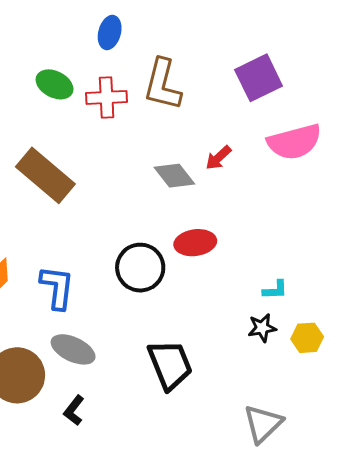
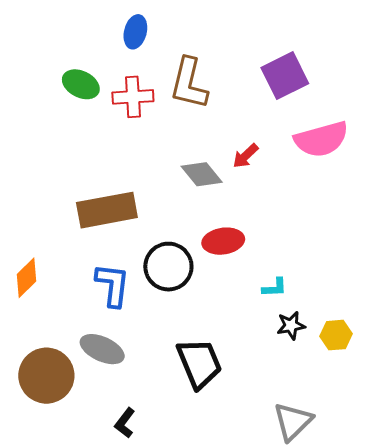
brown rectangle: (45, 175) -> (107, 210), moved, turned -50
blue L-shape: (57, 287) -> (113, 285), moved
cyan L-shape: (275, 290) -> (275, 288), moved
black L-shape: (74, 410) -> (125, 423), moved

